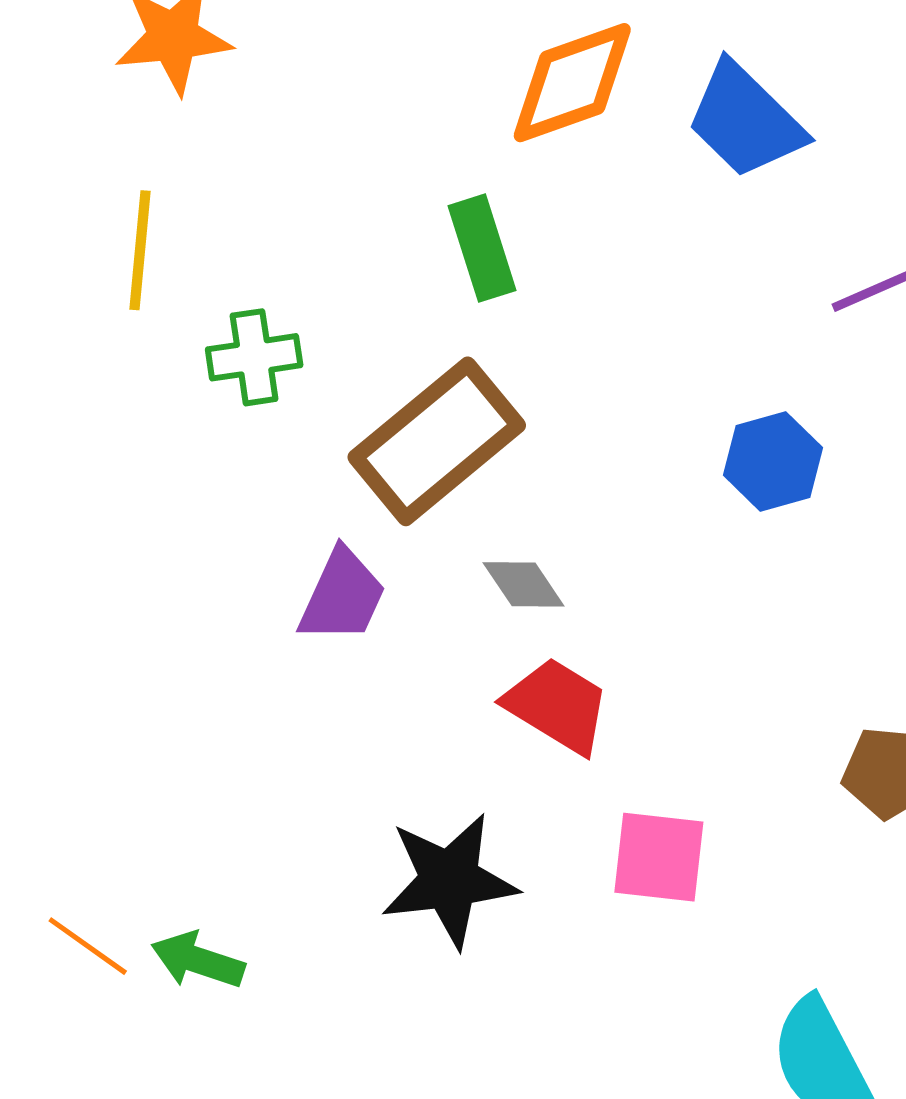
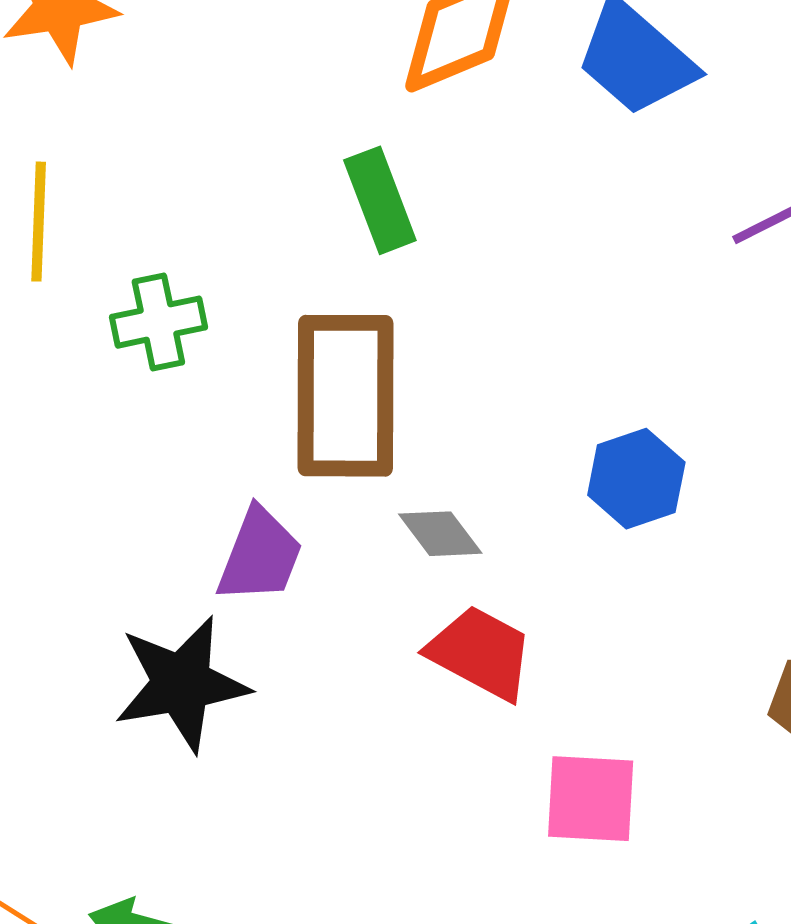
brown rectangle: (437, 441) -> (346, 396), turned -47
blue hexagon: (773, 461) -> (636, 479), moved
black star: (449, 880) -> (182, 684), moved

